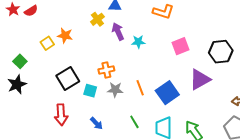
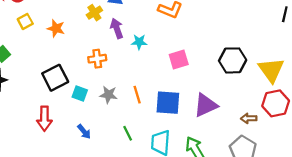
yellow square: (47, 43) -> (25, 21), moved
pink square: (181, 46) -> (179, 59), moved
orange cross: (106, 70) -> (97, 59), moved
purple triangle: (200, 79) -> (206, 105), moved
blue square: (167, 93) -> (168, 103), turned 35

